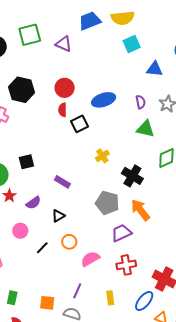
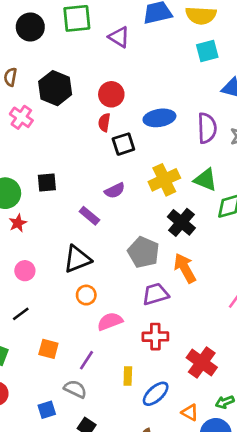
purple semicircle: (141, 102) -> (207, 128), size x1.6
green triangle: (145, 129) -> (205, 180), moved
yellow cross: (102, 156) -> (164, 180), moved, size x1.6
purple semicircle: (33, 203) -> (115, 191), moved
black triangle: (58, 216) -> (77, 259), size x1.6
black line: (42, 248) -> (21, 314), moved
blue ellipse: (144, 301) -> (156, 394), moved
orange square: (47, 303) -> (48, 349), moved

